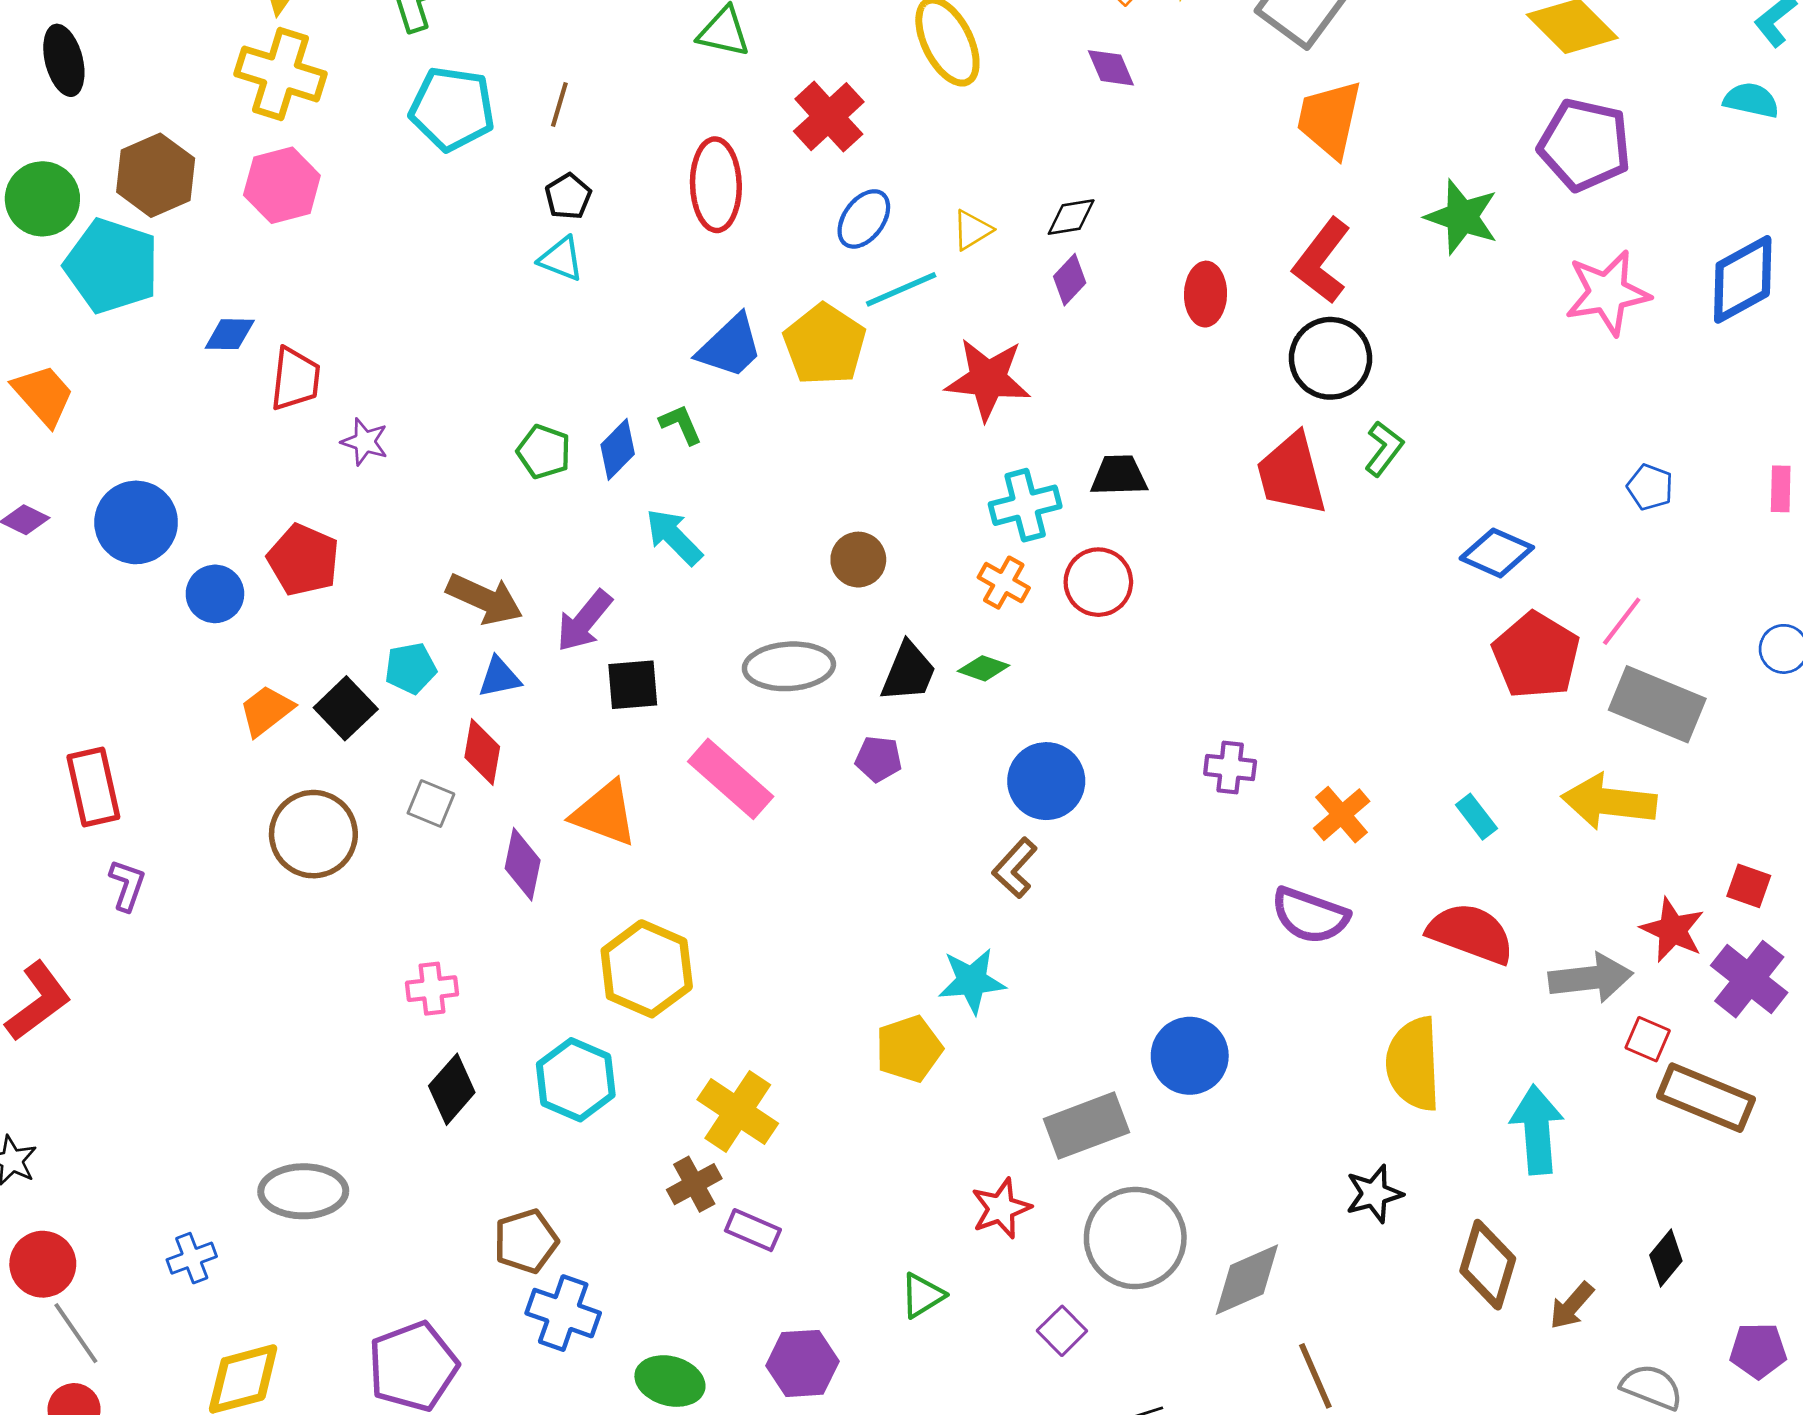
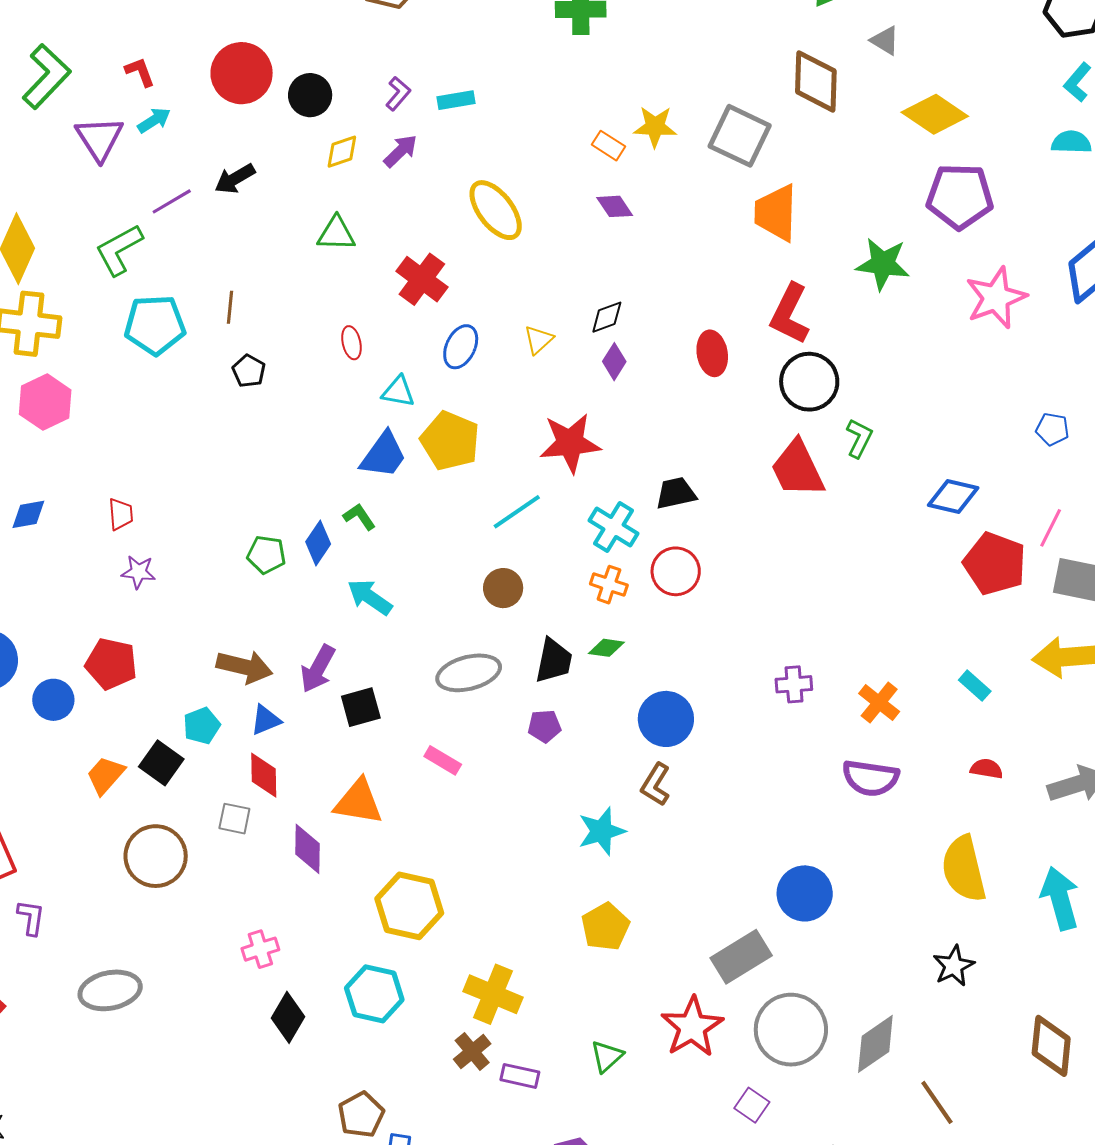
red ellipse: (716, 185) -> (352, 343), size x0.5
cyan triangle: (561, 259) -> (398, 392), moved
cyan line: (901, 289) -> (517, 512), moved
red trapezoid: (295, 379) -> (121, 514), moved, size x0.7
cyan cross: (1025, 505) -> (614, 527), turned -33
pink rectangle: (731, 779) -> (443, 760), size x0.6
red semicircle: (1471, 933) -> (987, 769), size x0.5
cyan star: (972, 981) -> (602, 831), moved
gray ellipse: (303, 1191) -> (110, 990), moved
red star: (1001, 1208) -> (692, 1027), size x1.4
brown diamond: (1488, 1265) -> (1051, 1046), moved
green triangle: (922, 1295) -> (607, 1056), moved

